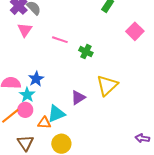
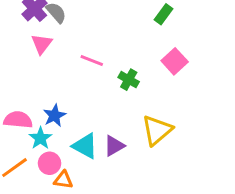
pink square: (135, 31) -> (175, 61), moved
pink circle: (25, 110) -> (50, 163), moved
cyan triangle: (56, 114) -> (85, 146), moved, turned 48

